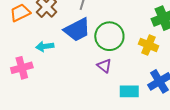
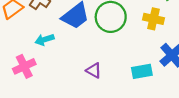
purple triangle: (104, 66) -> (94, 70), moved

